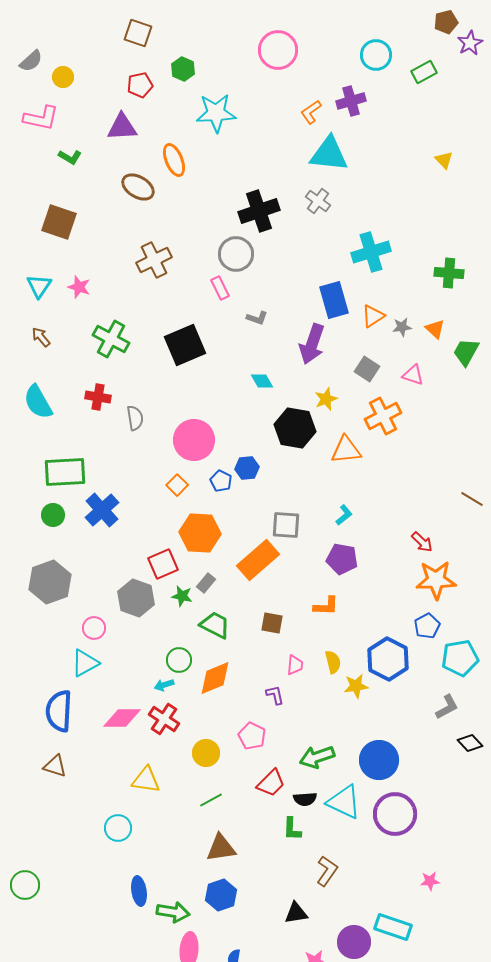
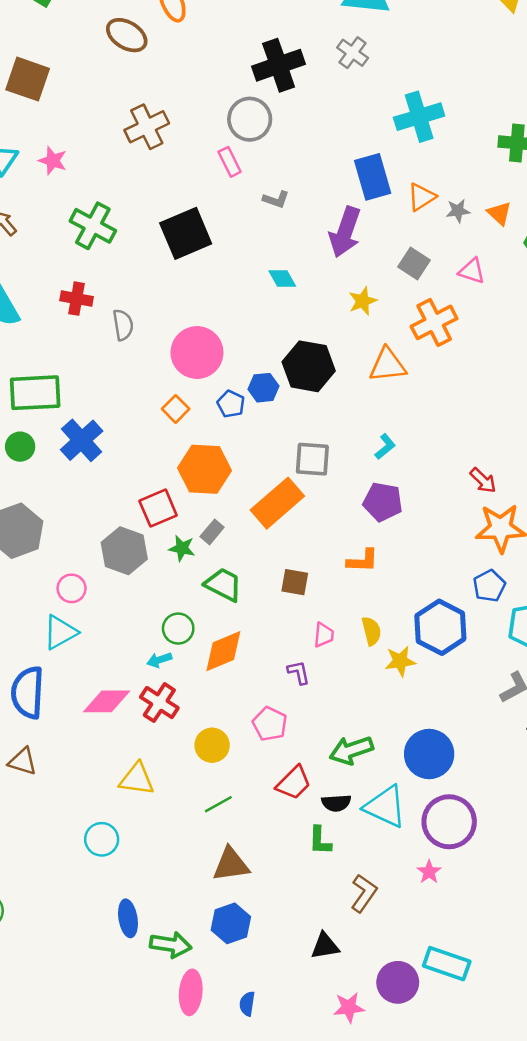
black hexagon: (295, 428) -> (309, 366), moved
pink star: (430, 881) -> (429, 872), moved, turned -30

